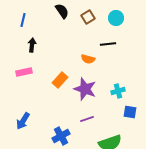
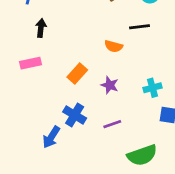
purple star: (85, 89) -> (110, 85), size x0.6
blue arrow: (23, 121) -> (51, 137), moved
blue cross: (61, 136) -> (75, 115), moved, turned -30

